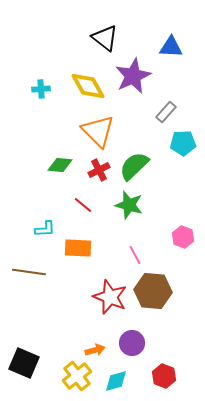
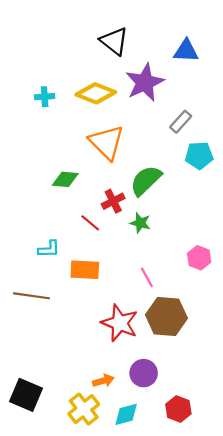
yellow diamond: (88, 86) -> (96, 93), turned -39
red cross: (99, 170) -> (113, 201), moved
green star: (129, 205) -> (140, 223), size x0.7

